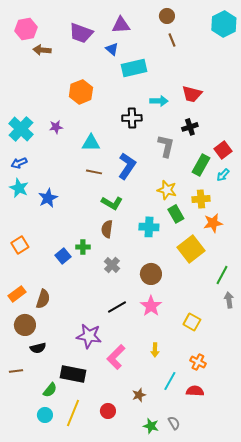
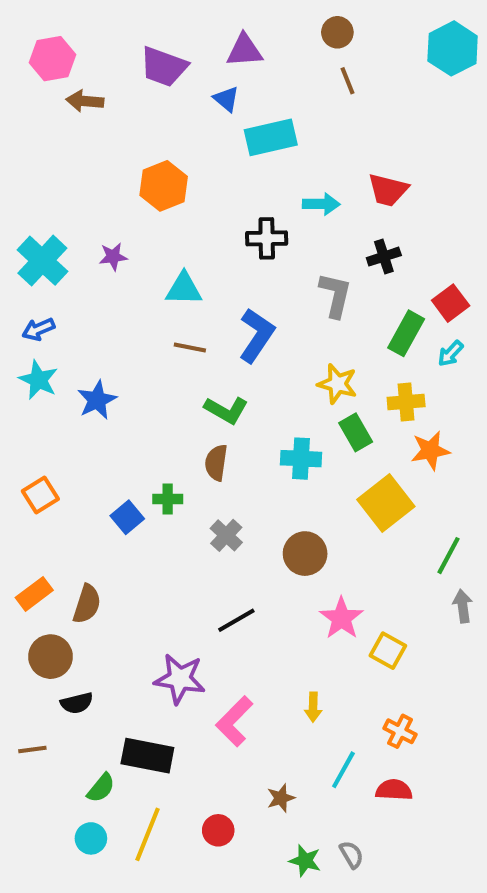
pink star: (151, 306) -> (341, 618), moved

